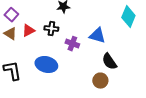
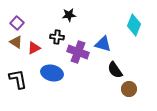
red triangle: (28, 31) -> (34, 48), moved
purple cross: (72, 44) -> (78, 52), size x1.5
brown circle: (100, 81) -> (129, 89), moved

